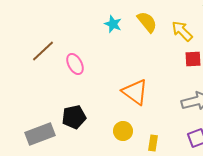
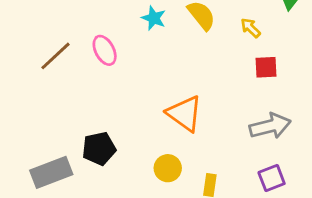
yellow arrow: (182, 31) -> (251, 28), size x0.7
pink ellipse: (75, 64) -> (105, 50), moved

